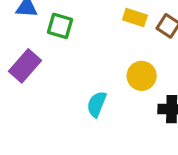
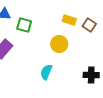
yellow circle: (142, 76) -> (59, 44), moved

